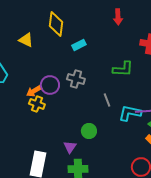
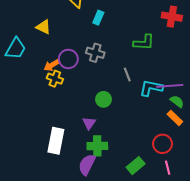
yellow triangle: (26, 40) -> (43, 27), moved
cyan rectangle: (79, 45) -> (98, 18), turned -40
green circle: (89, 131) -> (103, 99), moved

